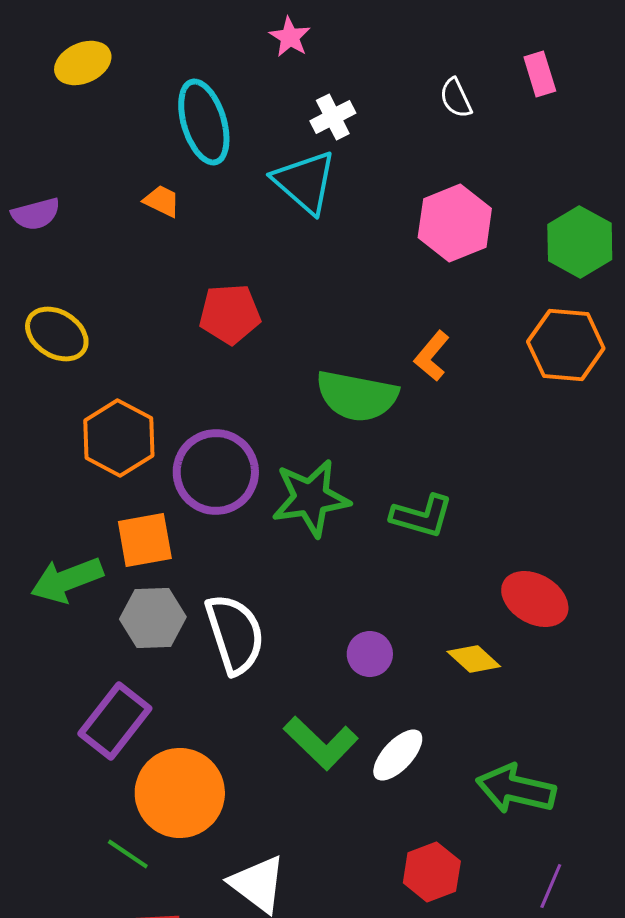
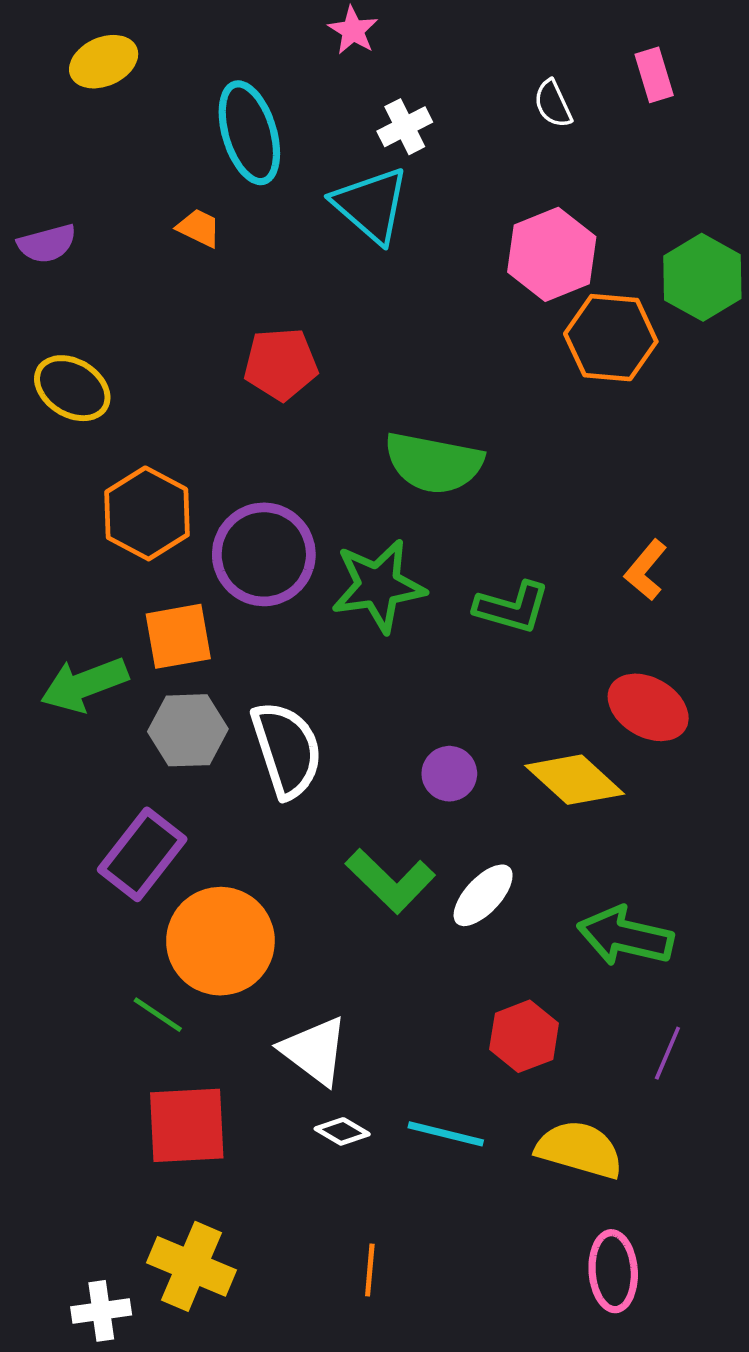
orange hexagon: (566, 345) -> (611, 338), moved
orange L-shape: (432, 356) -> (646, 570), moved
yellow diamond: (474, 659) -> (575, 780), size x1.5

